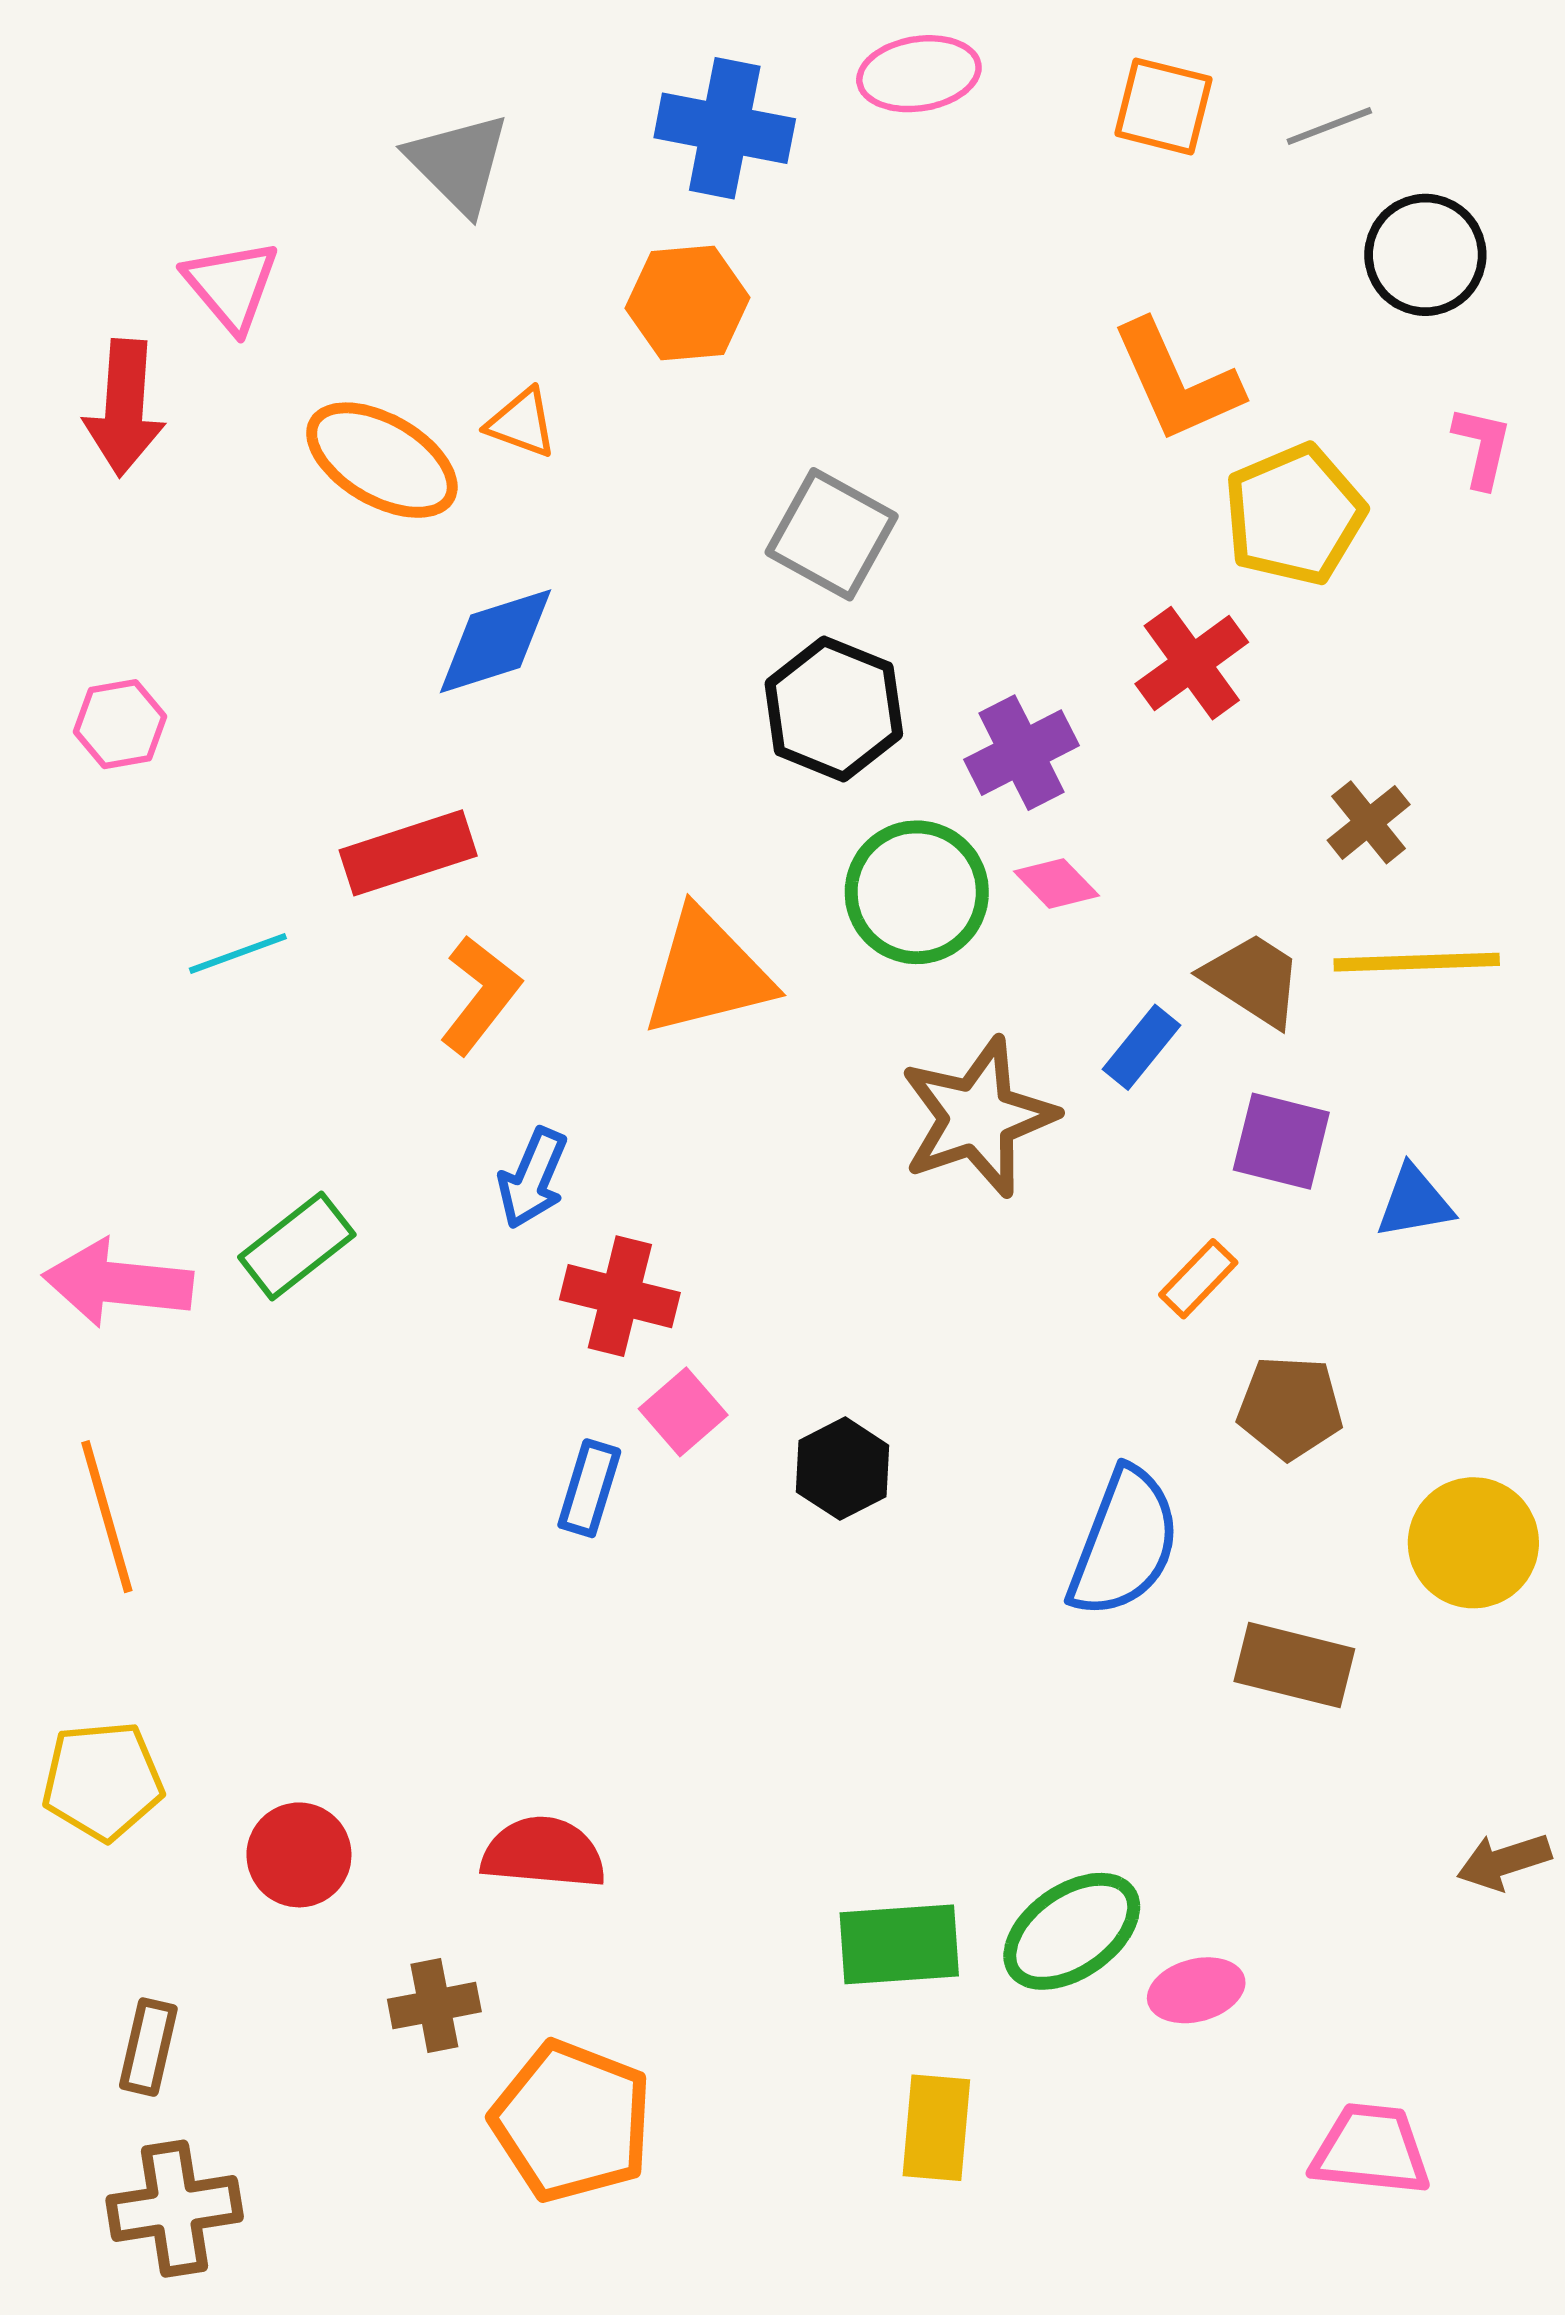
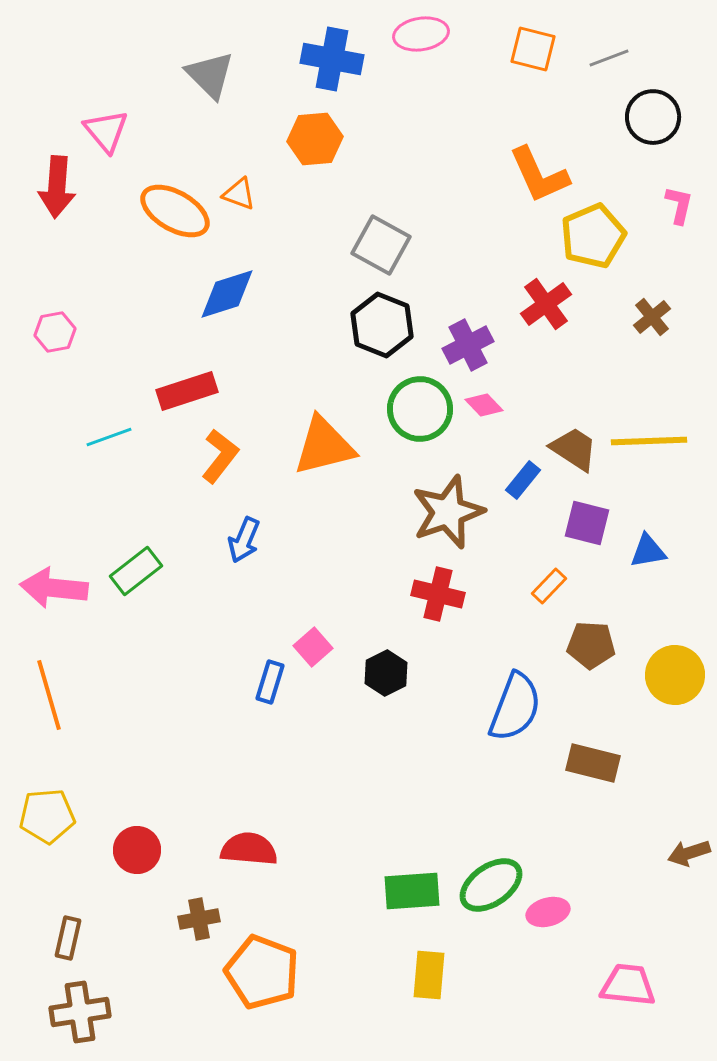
brown cross: (1369, 822) -> (652, 317), moved
red cross: (620, 1296) -> (438, 594), moved
yellow circle: (1473, 1543) -> (675, 675), moved

